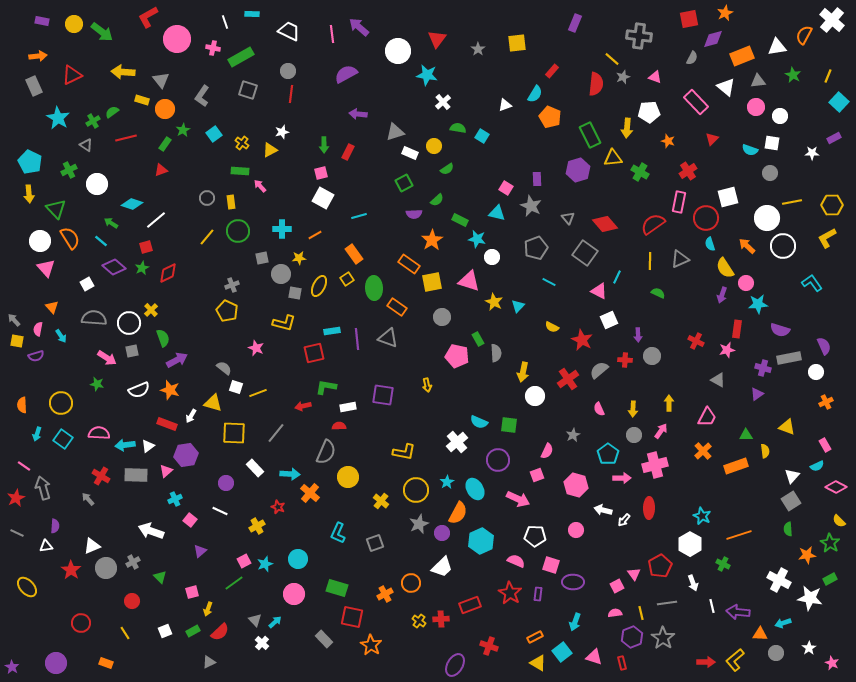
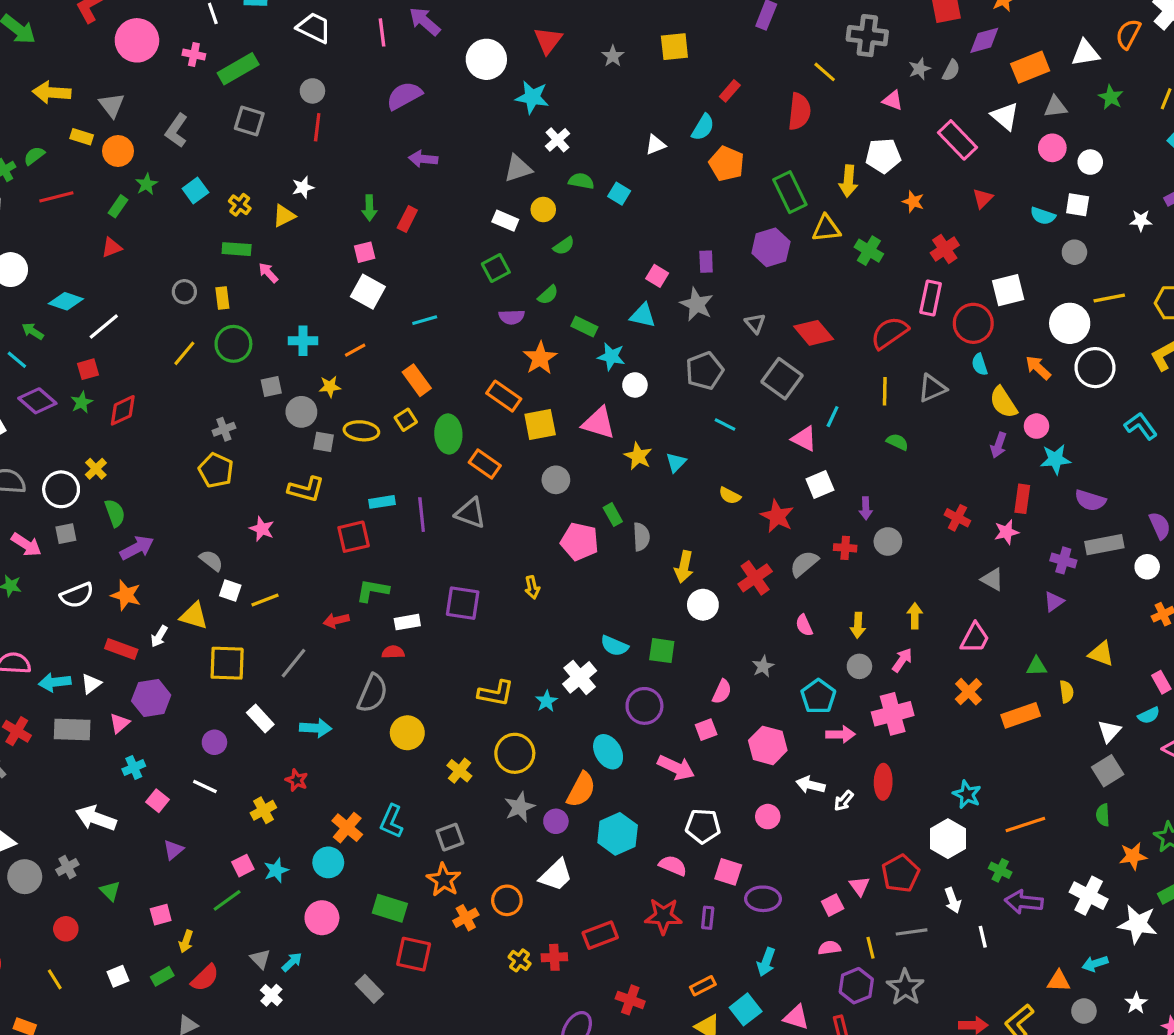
gray star: (623, 77) -> (920, 69), moved
gray triangle: (395, 132) -> (518, 168), moved
yellow ellipse: (319, 286) -> (361, 431), turned 70
cyan star: (447, 482) -> (546, 701), moved
orange cross: (310, 493) -> (347, 828), moved
red star: (510, 593) -> (663, 916), turned -30
purple arrow: (738, 612) -> (1024, 902), moved
orange star: (371, 645) -> (444, 880), moved

